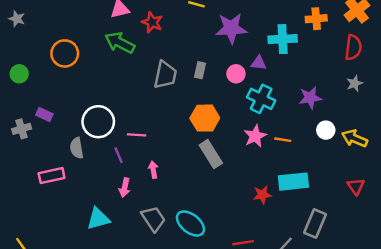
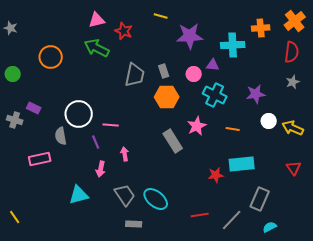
gray rectangle: (200, 70) -> (164, 71), turned -32
orange hexagon: (205, 118) -> (167, 97), moved
gray cross: (22, 129) -> (15, 120), turned 35
pink star: (255, 136) -> (197, 126), moved

